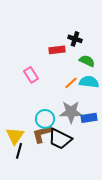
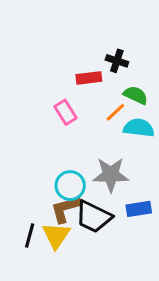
pink rectangle: (31, 75) -> (65, 112), moved
orange line: (71, 83) -> (115, 112), moved
blue rectangle: (89, 118) -> (139, 209), moved
yellow triangle: (15, 136) -> (56, 235), moved

